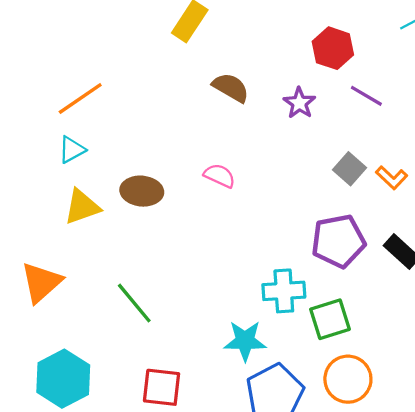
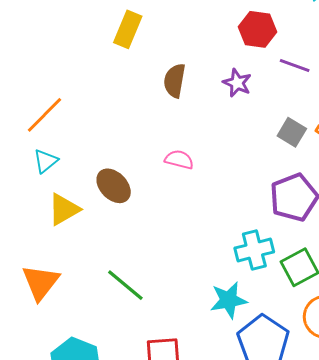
brown semicircle: (231, 88) -> (175, 81), turned -100
brown ellipse: (142, 191) -> (114, 186), turned 51

